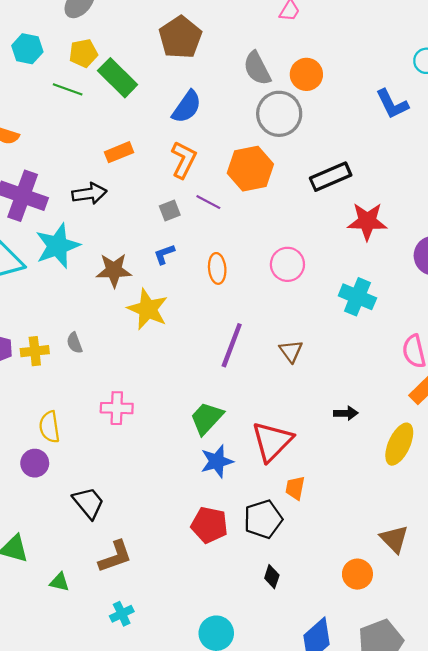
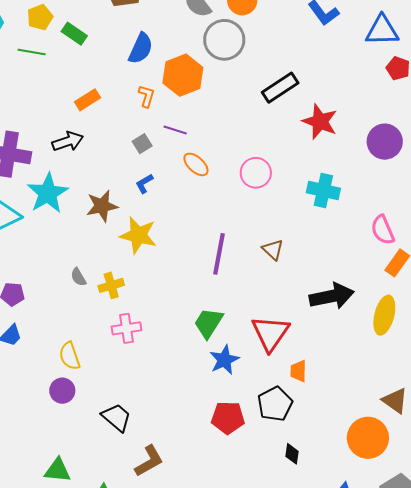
green rectangle: (118, 78) -> (74, 34), size x0.7
orange L-shape: (184, 160) -> (146, 96), size x0.7
orange hexagon: (250, 169) -> (183, 75), moved
red star: (367, 221) -> (320, 122), turned 30
orange ellipse: (217, 268) -> (196, 164), moved, turned -32
yellow cross: (35, 351) -> (111, 285), moved
black arrow: (346, 413) -> (332, 296), size x2.0
orange circle: (357, 574) -> (368, 438), size x1.5

